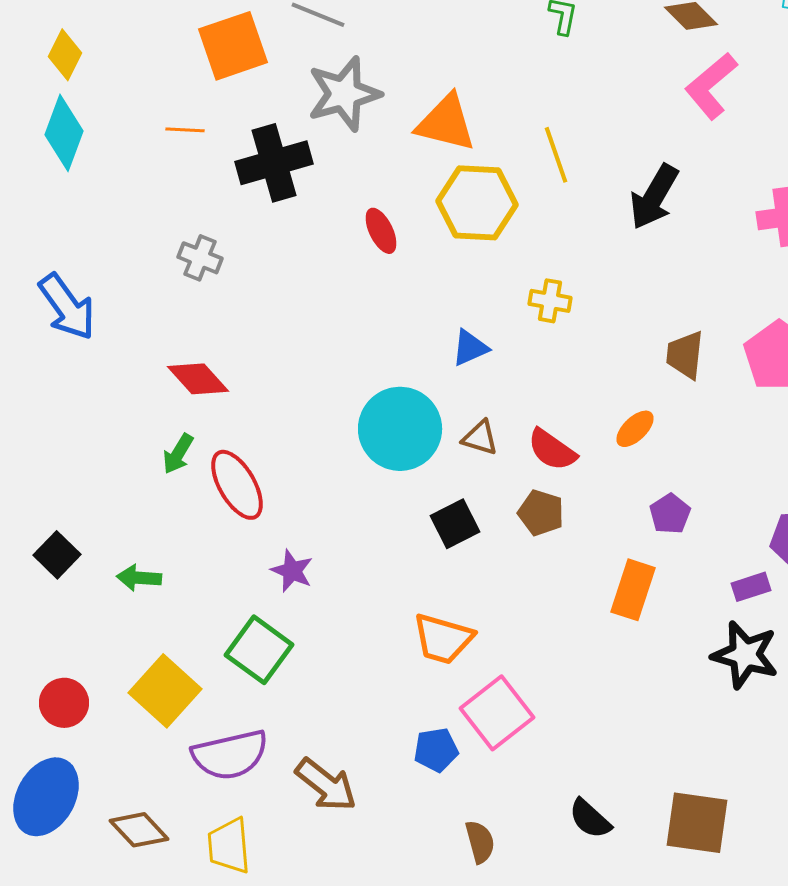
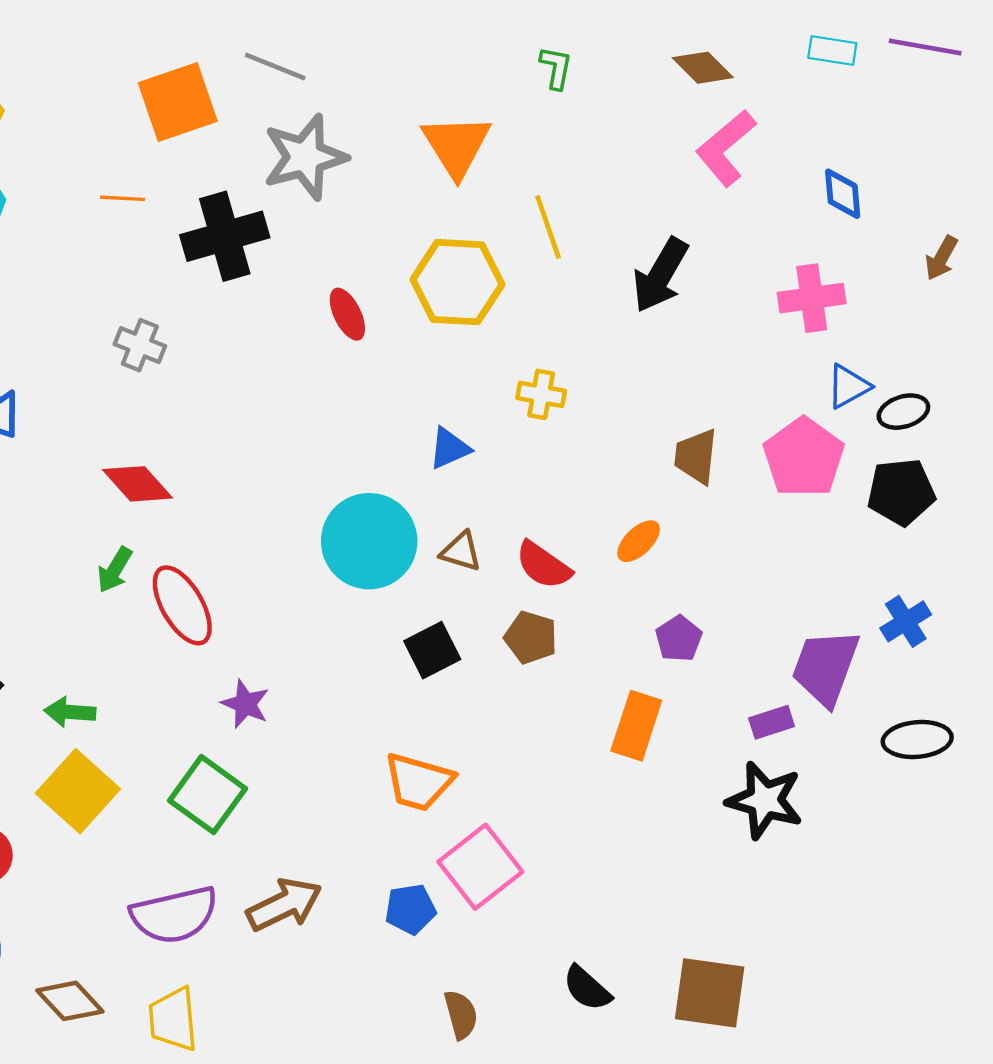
orange triangle: (446, 123) -> (456, 146), moved, turned 44
yellow square: (165, 691) -> (78, 791), moved
brown arrow: (326, 785) -> (284, 905), moved, turned -64

